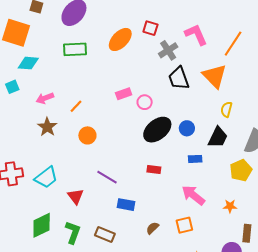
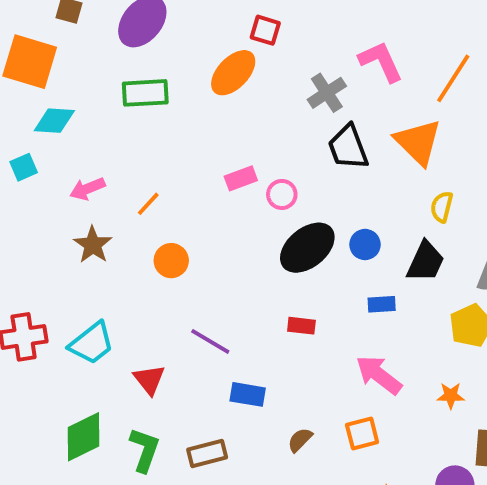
red square: (150, 28) -> (265, 30), moved
brown rectangle: (105, 235) -> (207, 453), turned -36

